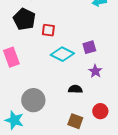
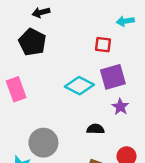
red square: (48, 30) -> (103, 45), moved
purple square: (89, 47) -> (113, 77), size x1.5

